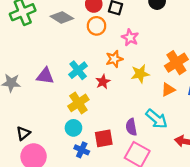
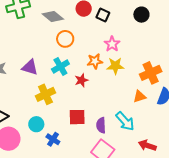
orange circle: (97, 26) -> (65, 39), moved
yellow star: (140, 74) -> (115, 66), moved
yellow cross: (78, 103) -> (45, 94), moved
cyan circle: (73, 128) -> (36, 124), moved
red square: (104, 138) -> (77, 117), moved

